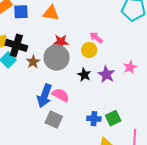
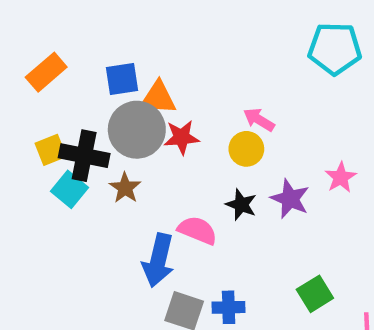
blue square: (21, 12) -> (122, 79), moved
orange triangle: (51, 13) -> (158, 98), moved
gray circle: (57, 58) -> (137, 130), moved
pink semicircle: (61, 95) -> (197, 230), moved
blue cross: (94, 119) -> (229, 307), moved

